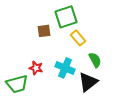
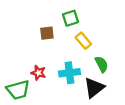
green square: (66, 17) -> (71, 18), size x0.7
cyan cross: (65, 68) -> (69, 73), turned -30

